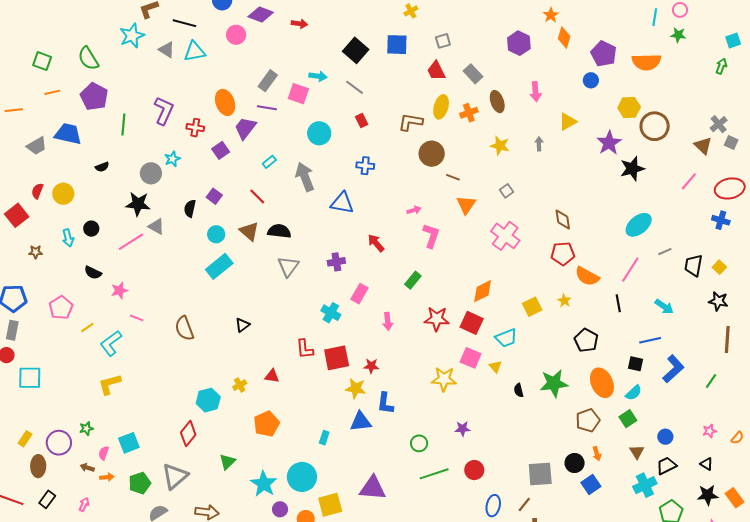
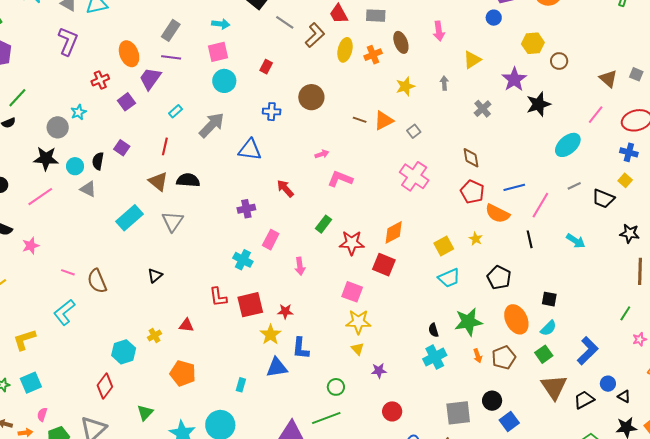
gray rectangle: (473, 74) -> (376, 16), turned -42
gray line: (355, 87) -> (285, 22), moved
pink square: (298, 94) -> (218, 52), moved, turned -30
purple L-shape: (164, 111) -> (68, 41), moved
red rectangle: (362, 121) -> (266, 67), turned 56
brown L-shape: (411, 122) -> (315, 35), moved, turned 130
green line: (123, 124) -> (17, 98), moved, turned 40
gray cross: (719, 124) -> (483, 109), moved
brown circle: (655, 126) -> (559, 61), size x0.6
red cross: (195, 128) -> (100, 80), turned -30
yellow star: (500, 146) -> (405, 86), turned -30
brown circle: (432, 154) -> (311, 97), moved
gray arrow: (305, 177) -> (212, 125), turned 68
red line: (257, 196) -> (165, 146), turned 60
orange triangle: (466, 205) -> (384, 121), moved, turned 30
cyan ellipse: (639, 225) -> (568, 145), moved
gray triangle: (156, 226) -> (88, 189), moved
cyan circle: (216, 234) -> (75, 166), moved
pink L-shape: (431, 236) -> (340, 179), turned -85
red pentagon: (563, 254) -> (472, 192), turned 30
black trapezoid: (693, 265) -> (603, 199), turned -75
gray triangle: (288, 266) -> (172, 221), moved
yellow square: (719, 267) -> (625, 180), moved
pink line: (137, 318) -> (68, 272), moved
red star: (437, 319) -> (352, 243), moved
cyan trapezoid: (506, 338) -> (449, 278), moved
blue line: (650, 340) -> (514, 187), moved
cyan L-shape: (111, 343) -> (64, 312), moved
pink square: (471, 358) -> (352, 292), moved
yellow triangle: (495, 367) -> (358, 349), moved
blue L-shape: (673, 369) -> (588, 351), moved
yellow star: (356, 388) -> (270, 335), turned 30
orange pentagon: (267, 424) -> (183, 373), turned -30
pink star: (710, 431) -> (640, 339), moved
blue circle: (665, 437) -> (608, 384), moved
cyan square: (129, 443) -> (31, 383), moved
brown triangle: (637, 452) -> (554, 387), size x1.8
pink semicircle: (104, 453) -> (42, 415), moved
orange arrow: (597, 454) -> (478, 356), moved
green line: (434, 474) -> (326, 418), moved
cyan cross: (645, 485) -> (435, 357), moved

